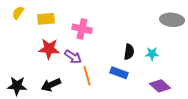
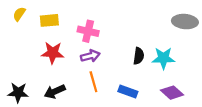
cyan star: (152, 54) -> (163, 58), size x1.5
purple arrow: (73, 57) -> (90, 56), moved, turned -48
blue rectangle: (119, 73) -> (128, 91), moved

